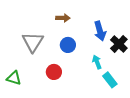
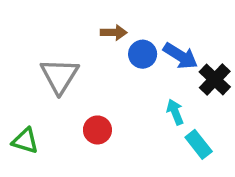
blue arrow: (100, 31) -> (180, 56), turned -42
blue circle: (68, 45) -> (143, 54), moved

